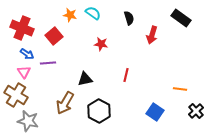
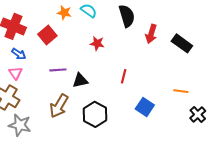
black semicircle: (129, 18) -> (127, 16), size x1.5
black rectangle: (181, 18) -> (182, 43), moved
purple line: (48, 63) -> (58, 70), moved
blue square: (155, 112) -> (145, 107), moved

